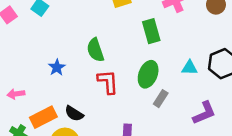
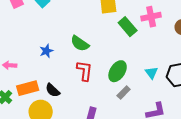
green rectangle: (151, 31) -> (128, 27), moved, turned -36
green semicircle: (95, 50) -> (80, 43), turned -48
cyan triangle: (190, 68) -> (151, 73), turned 40

